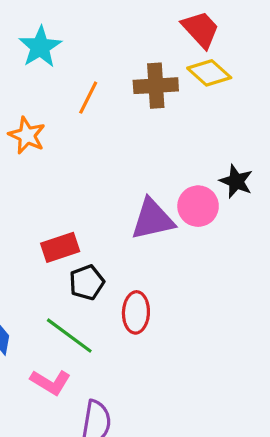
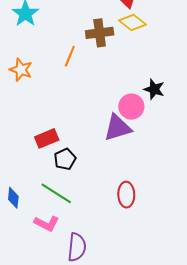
orange line: (88, 98) -> (70, 56), moved
purple triangle: (153, 219) -> (118, 128), moved
red ellipse: (136, 312) -> (126, 195), moved

